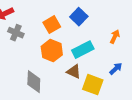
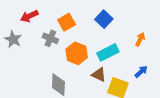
orange square: (52, 25) -> (67, 22), moved
gray cross: (16, 33) -> (50, 38), moved

